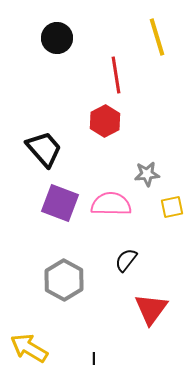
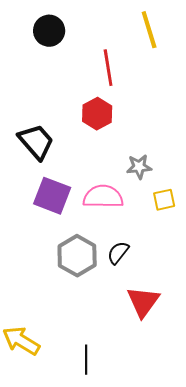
gray hexagon: (64, 280) -> (77, 256), moved

